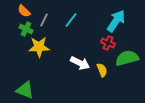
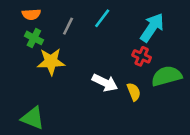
orange semicircle: (24, 11) -> (31, 14), turned -48
gray line: (44, 20) -> (68, 26), moved
cyan line: (71, 20) -> (102, 18), moved

